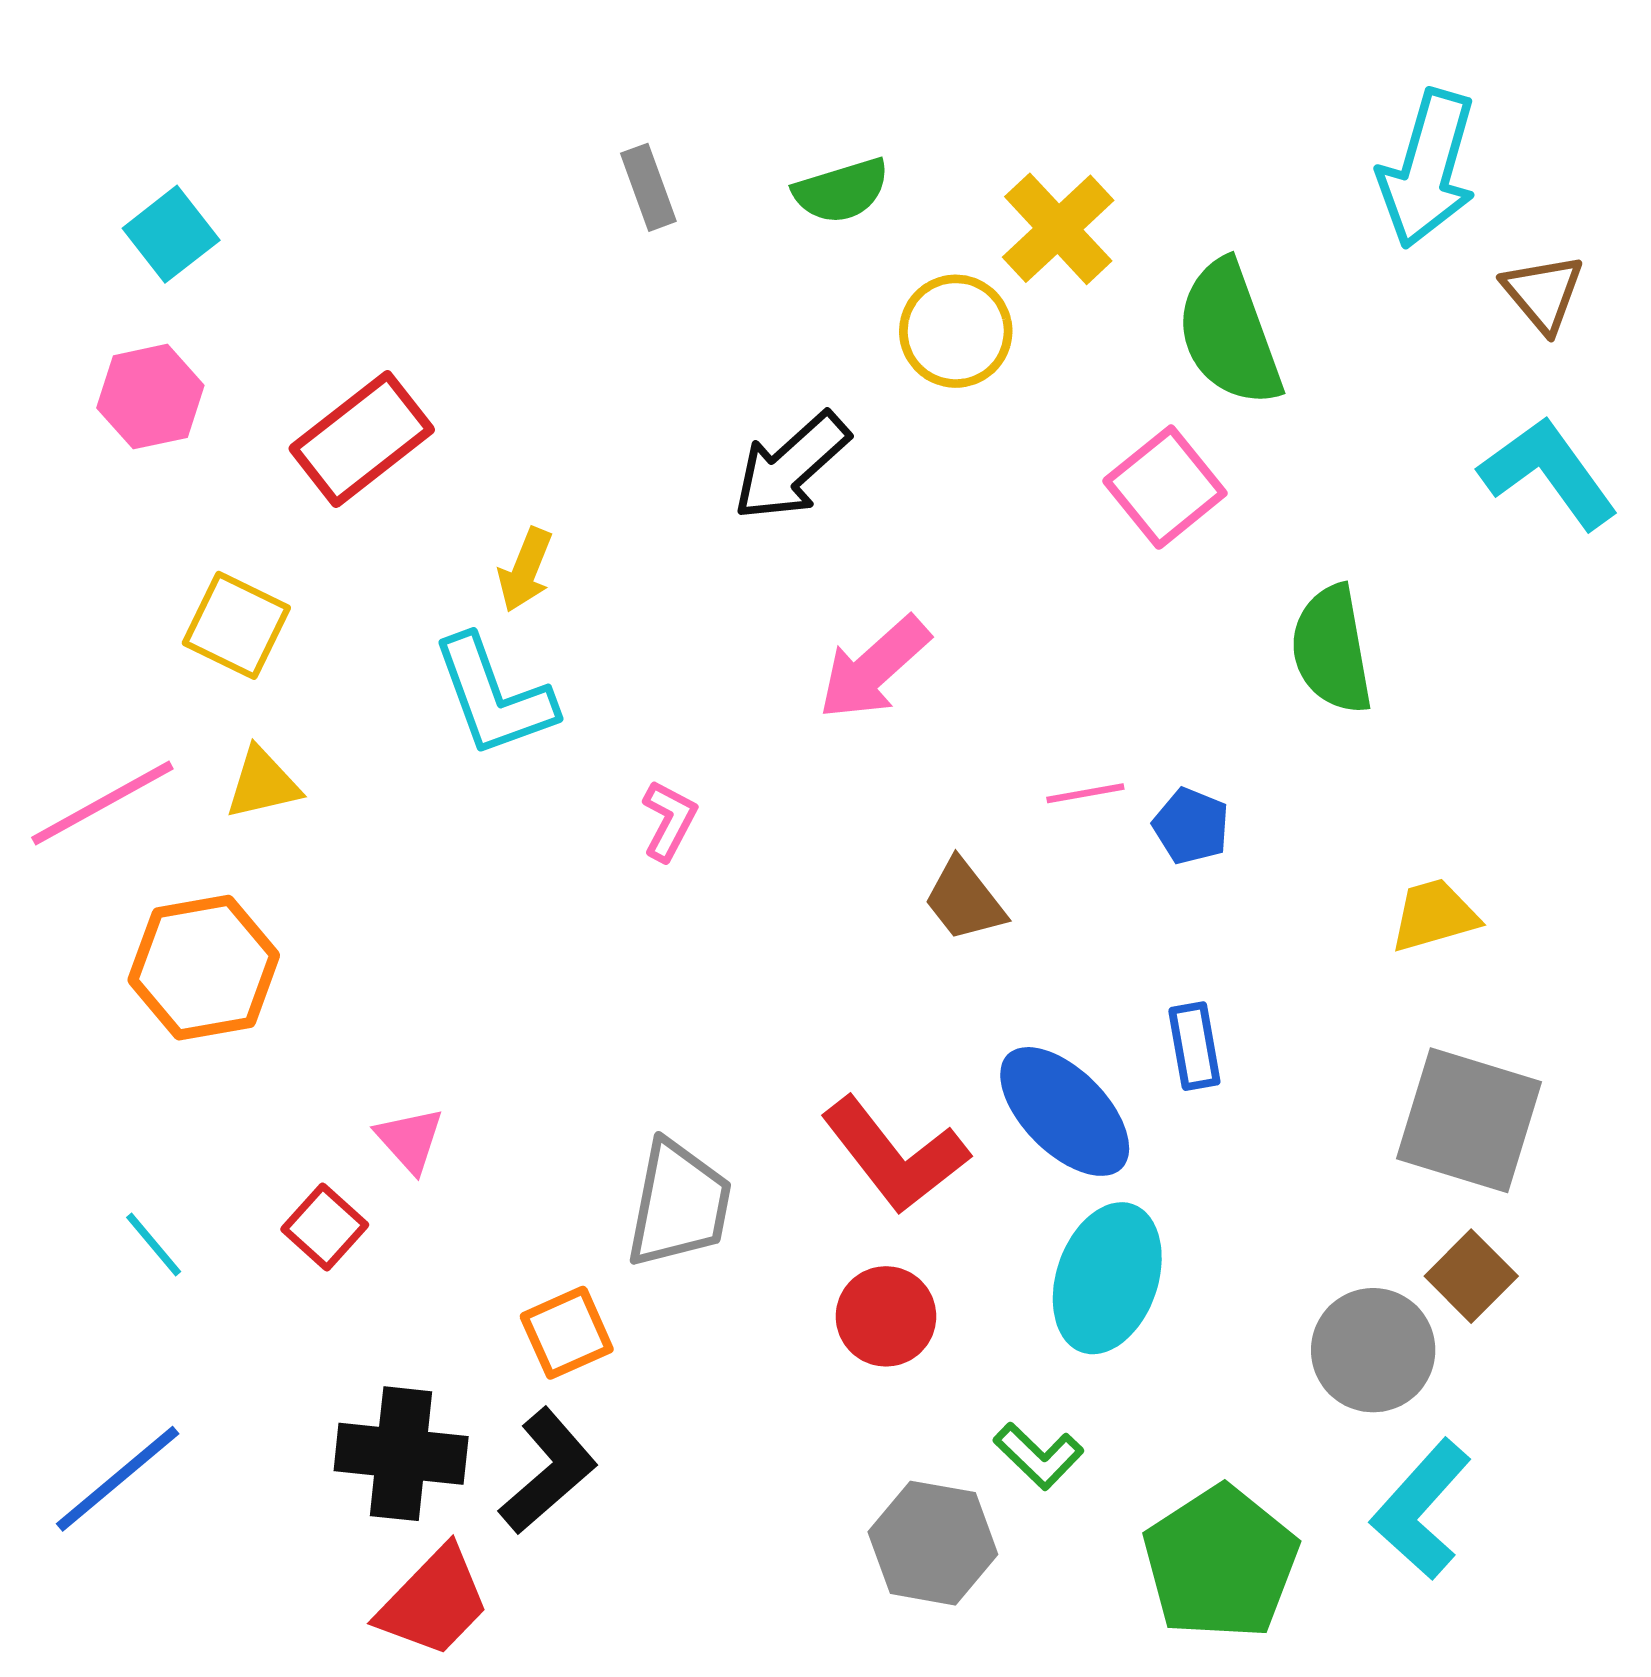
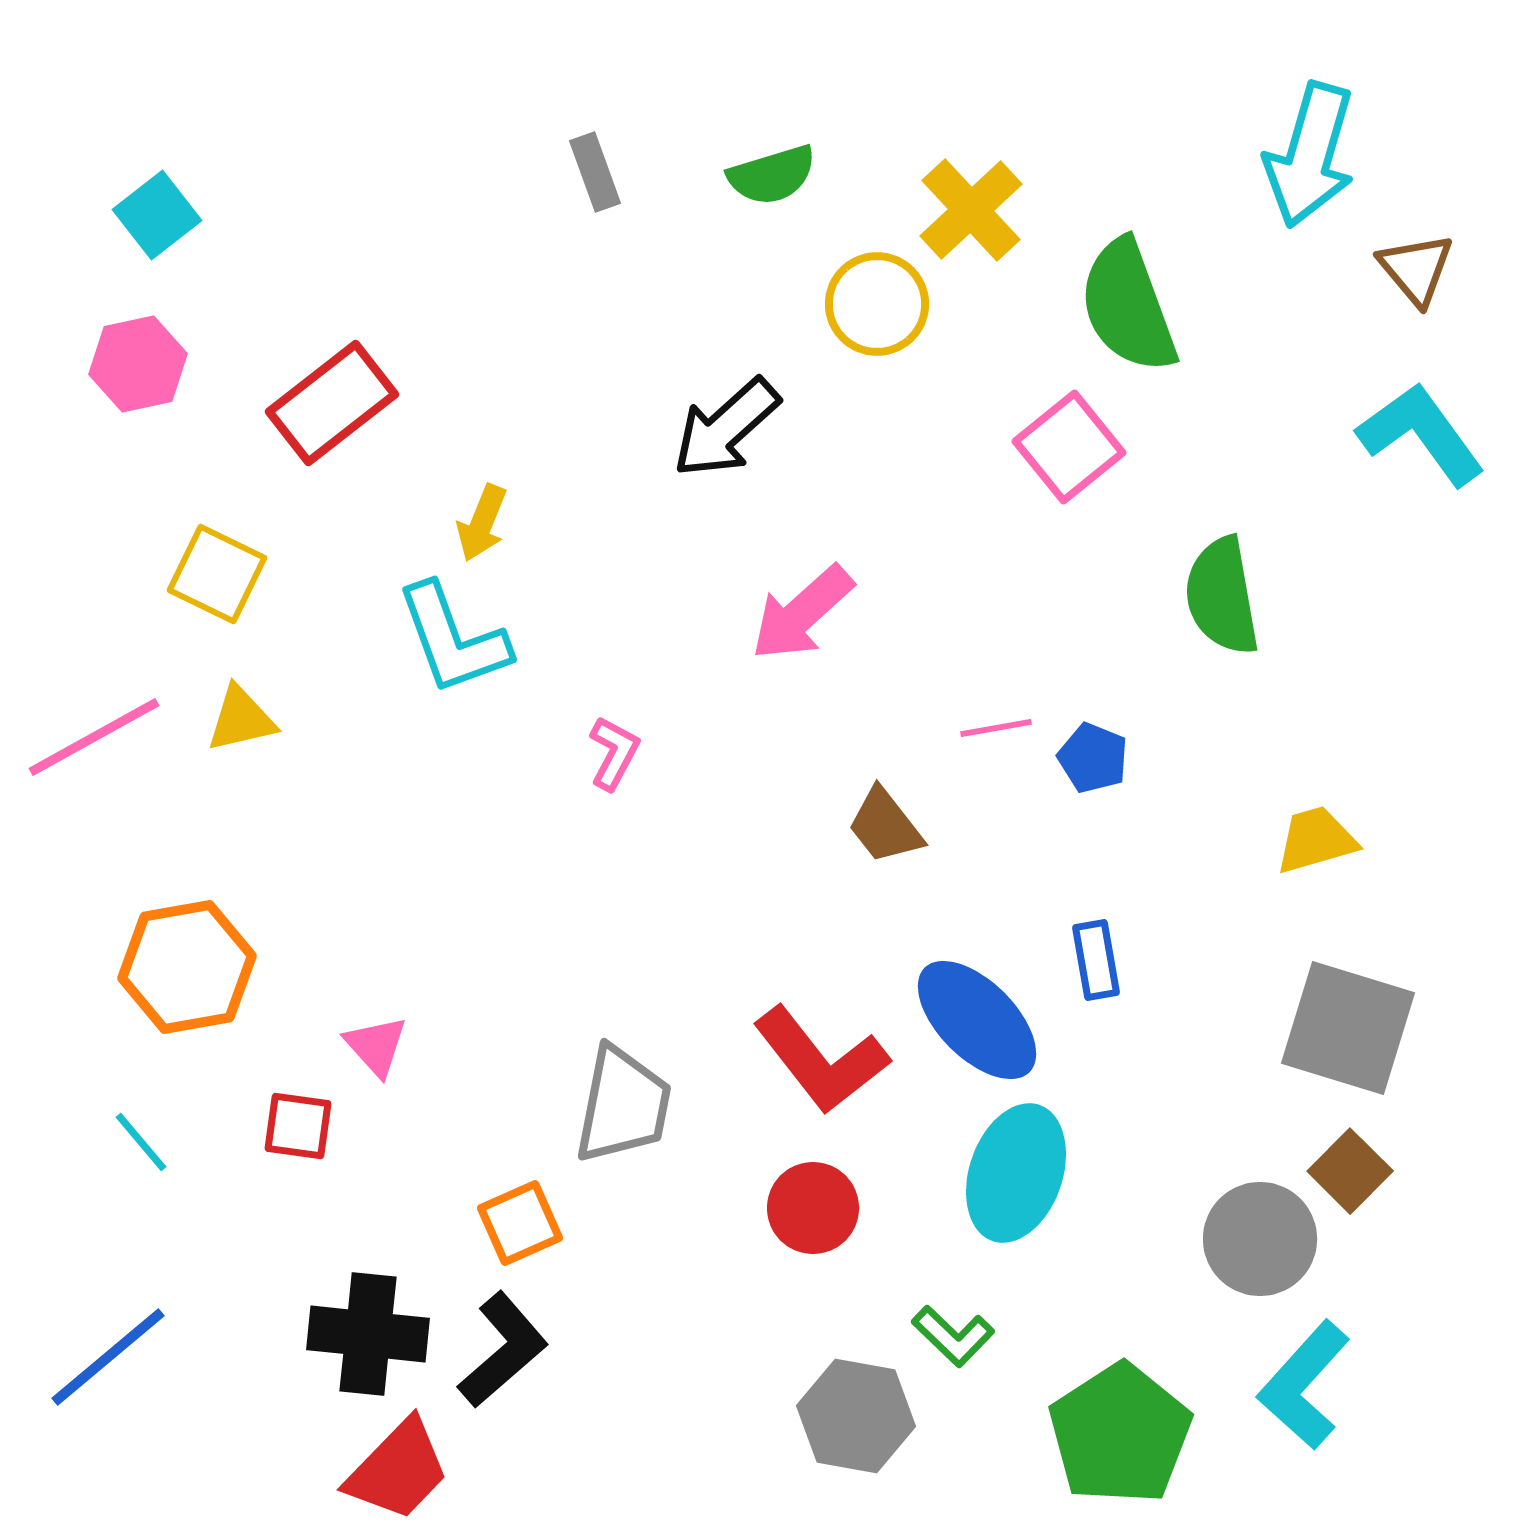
orange hexagon: (204, 968) -> (187, 967), moved
red square: (325, 1227) -> (298, 1126), turned -34

